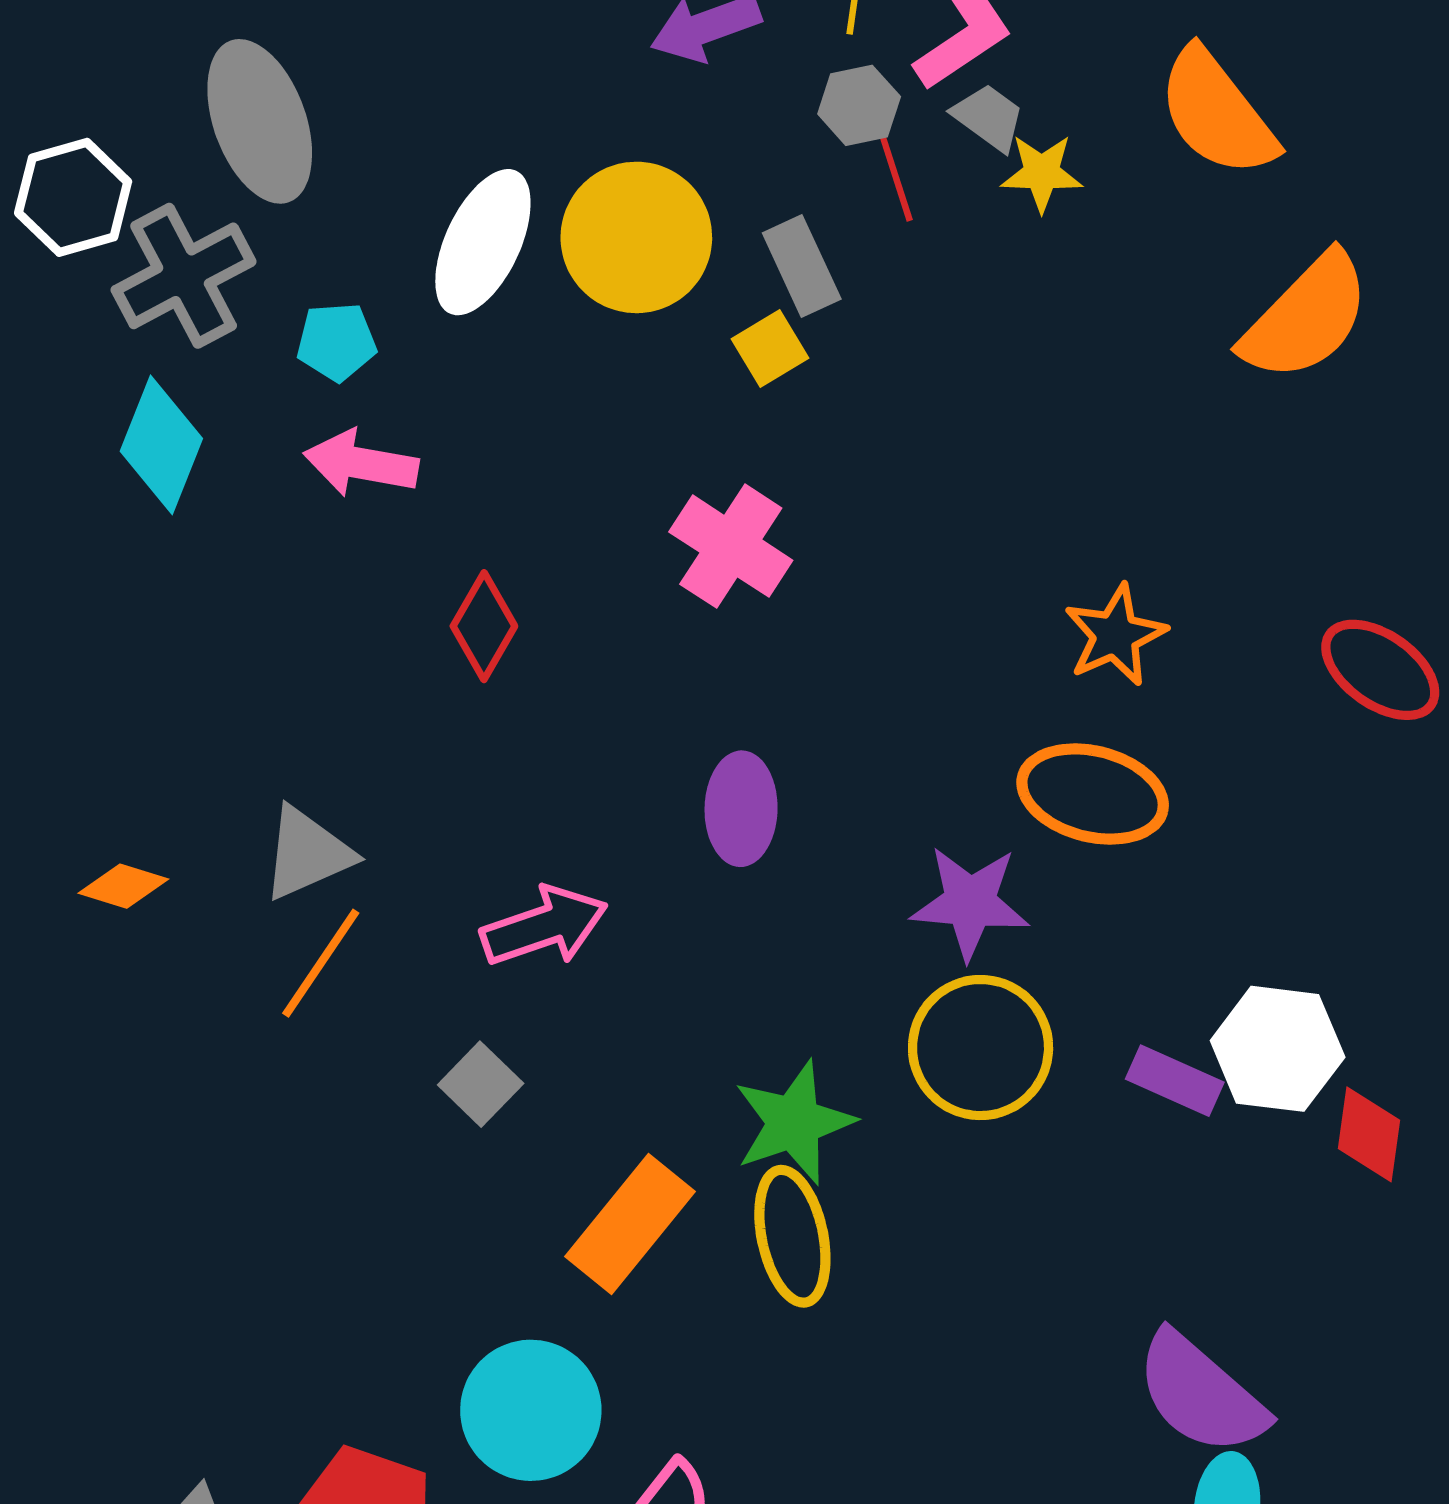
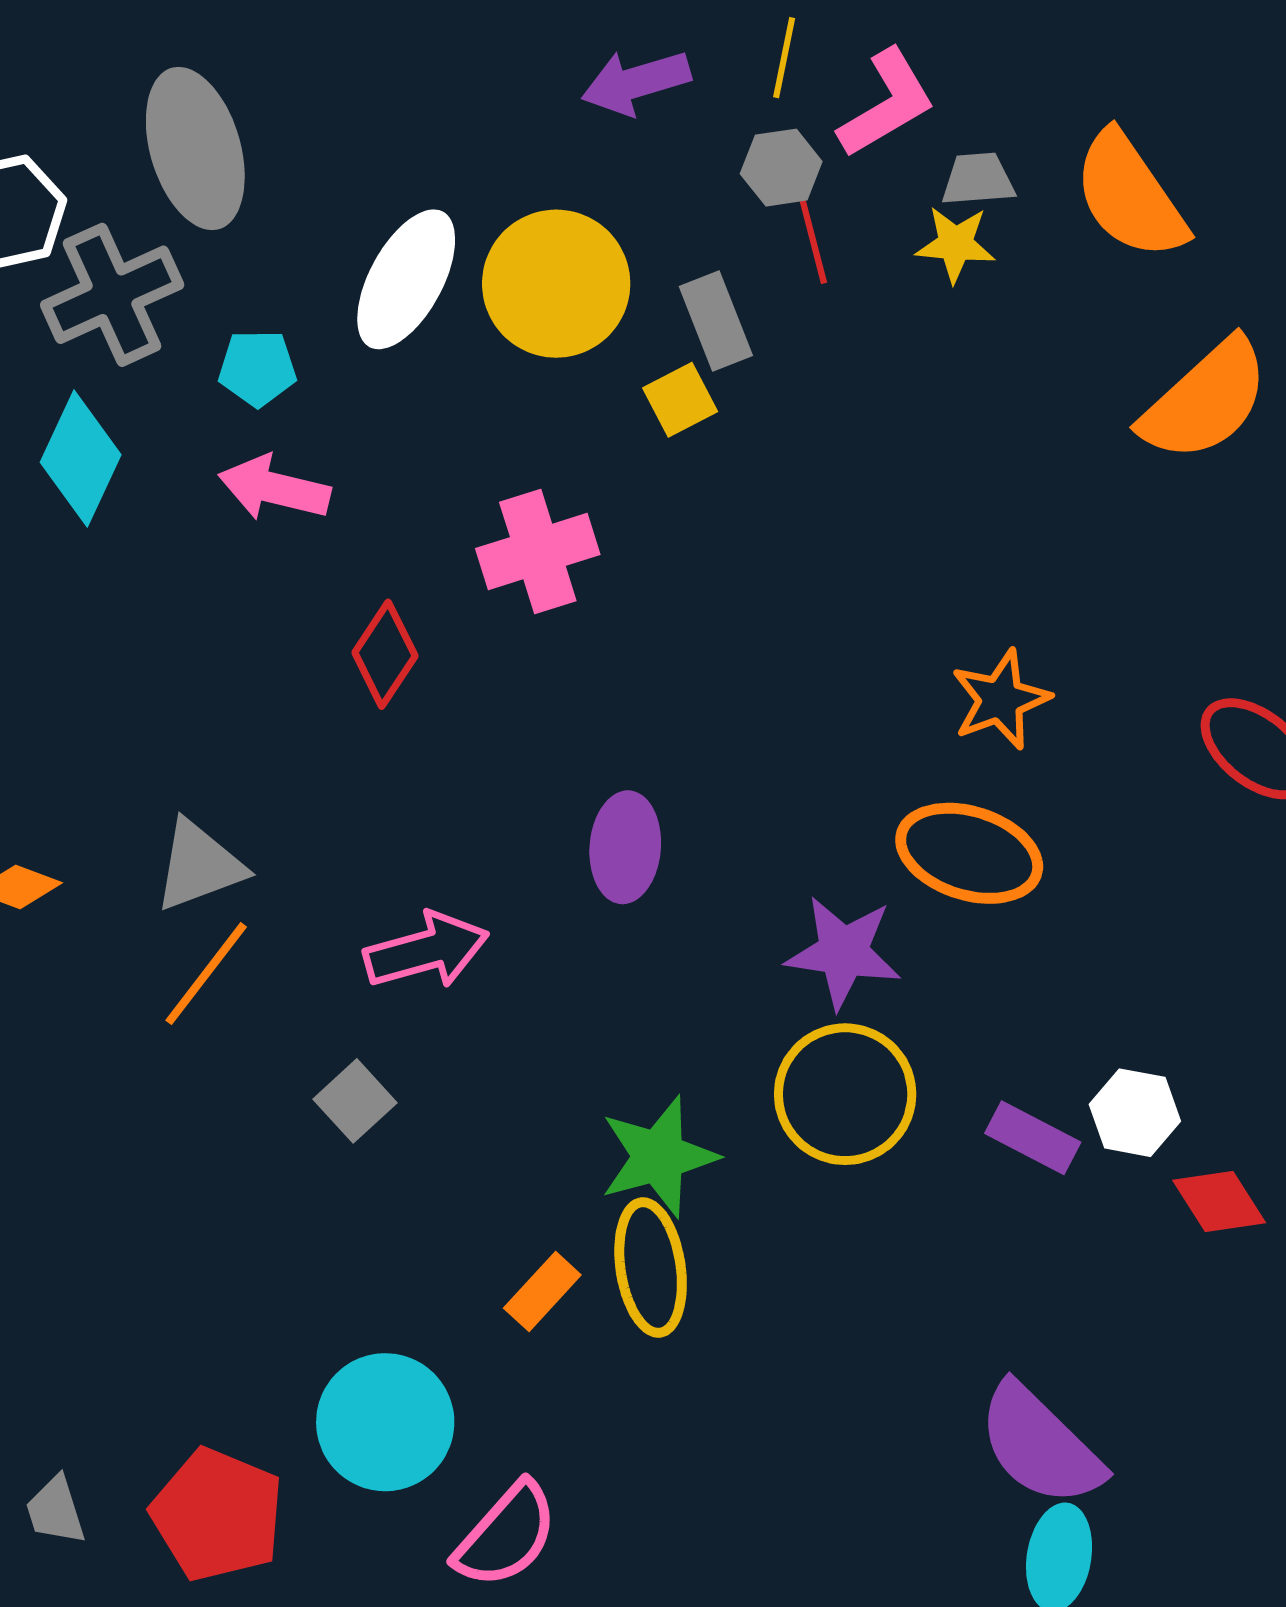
gray trapezoid: (989, 117) -> (978, 179), moved, turned -44
pink cross: (731, 546) -> (538, 551), moved, turned 36
white hexagon: (1278, 1049) -> (1135, 1113), size x0.7
red diamond: (1369, 1134) -> (1219, 1201), turned -44
orange rectangle: (630, 1224) -> (542, 1292), moved, size x0.6

